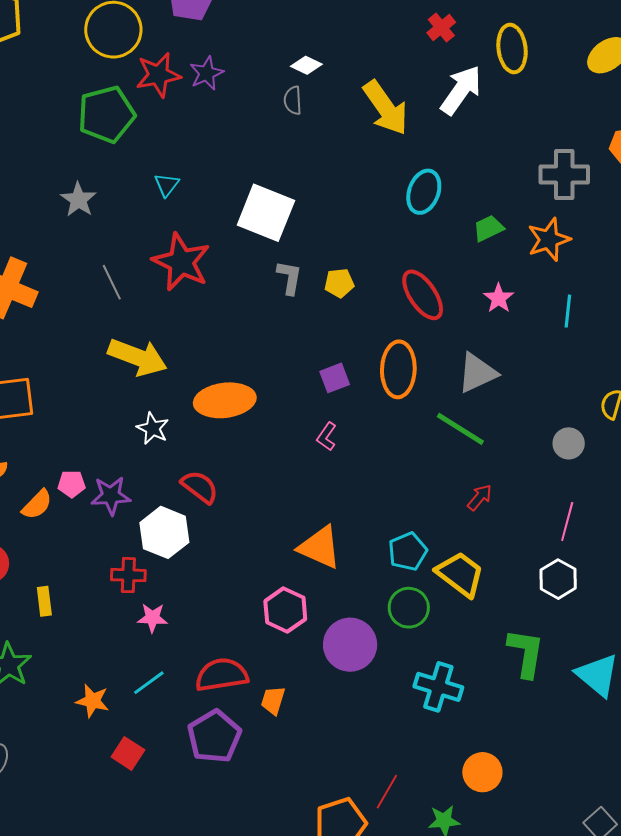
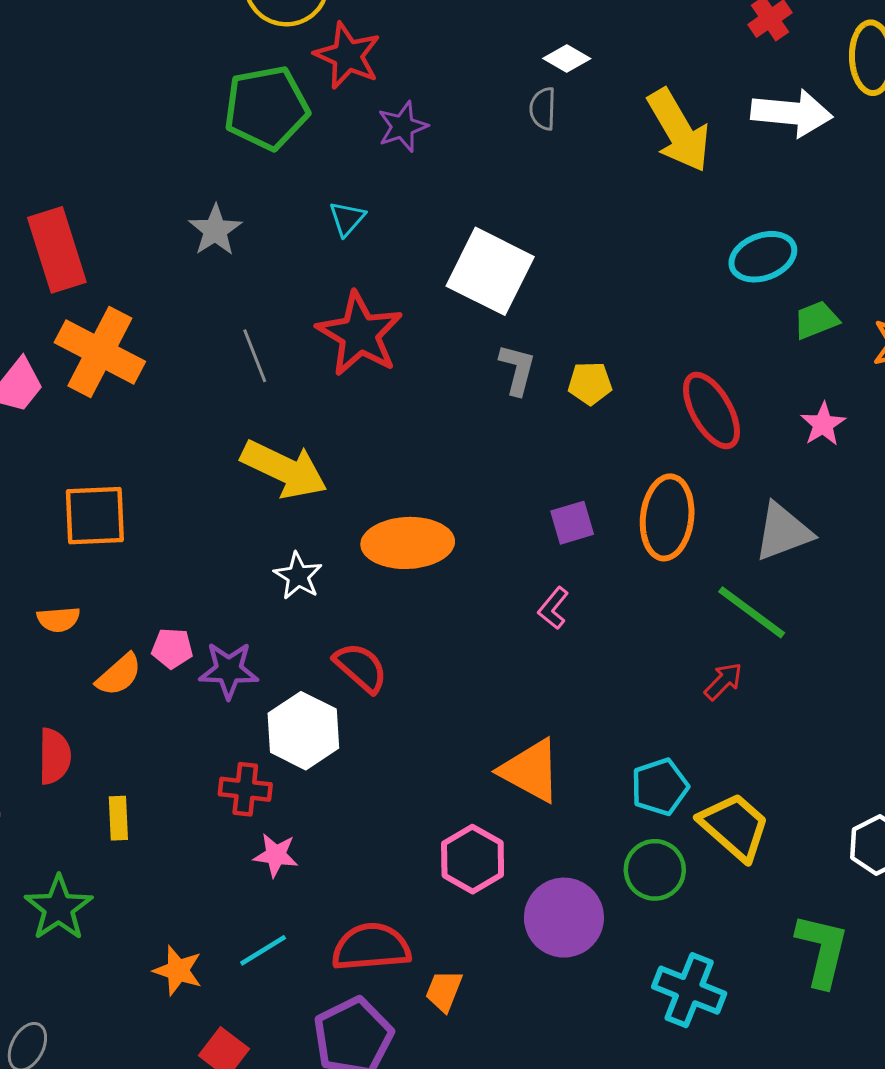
purple star: (207, 73) -> (403, 127), moved
red star: (158, 75) -> (347, 56), turned 30
white arrow: (461, 90) -> (792, 113), turned 56
cyan ellipse: (424, 192) -> (763, 257), moved, turned 45
red arrow: (480, 497) -> (723, 681), moved

